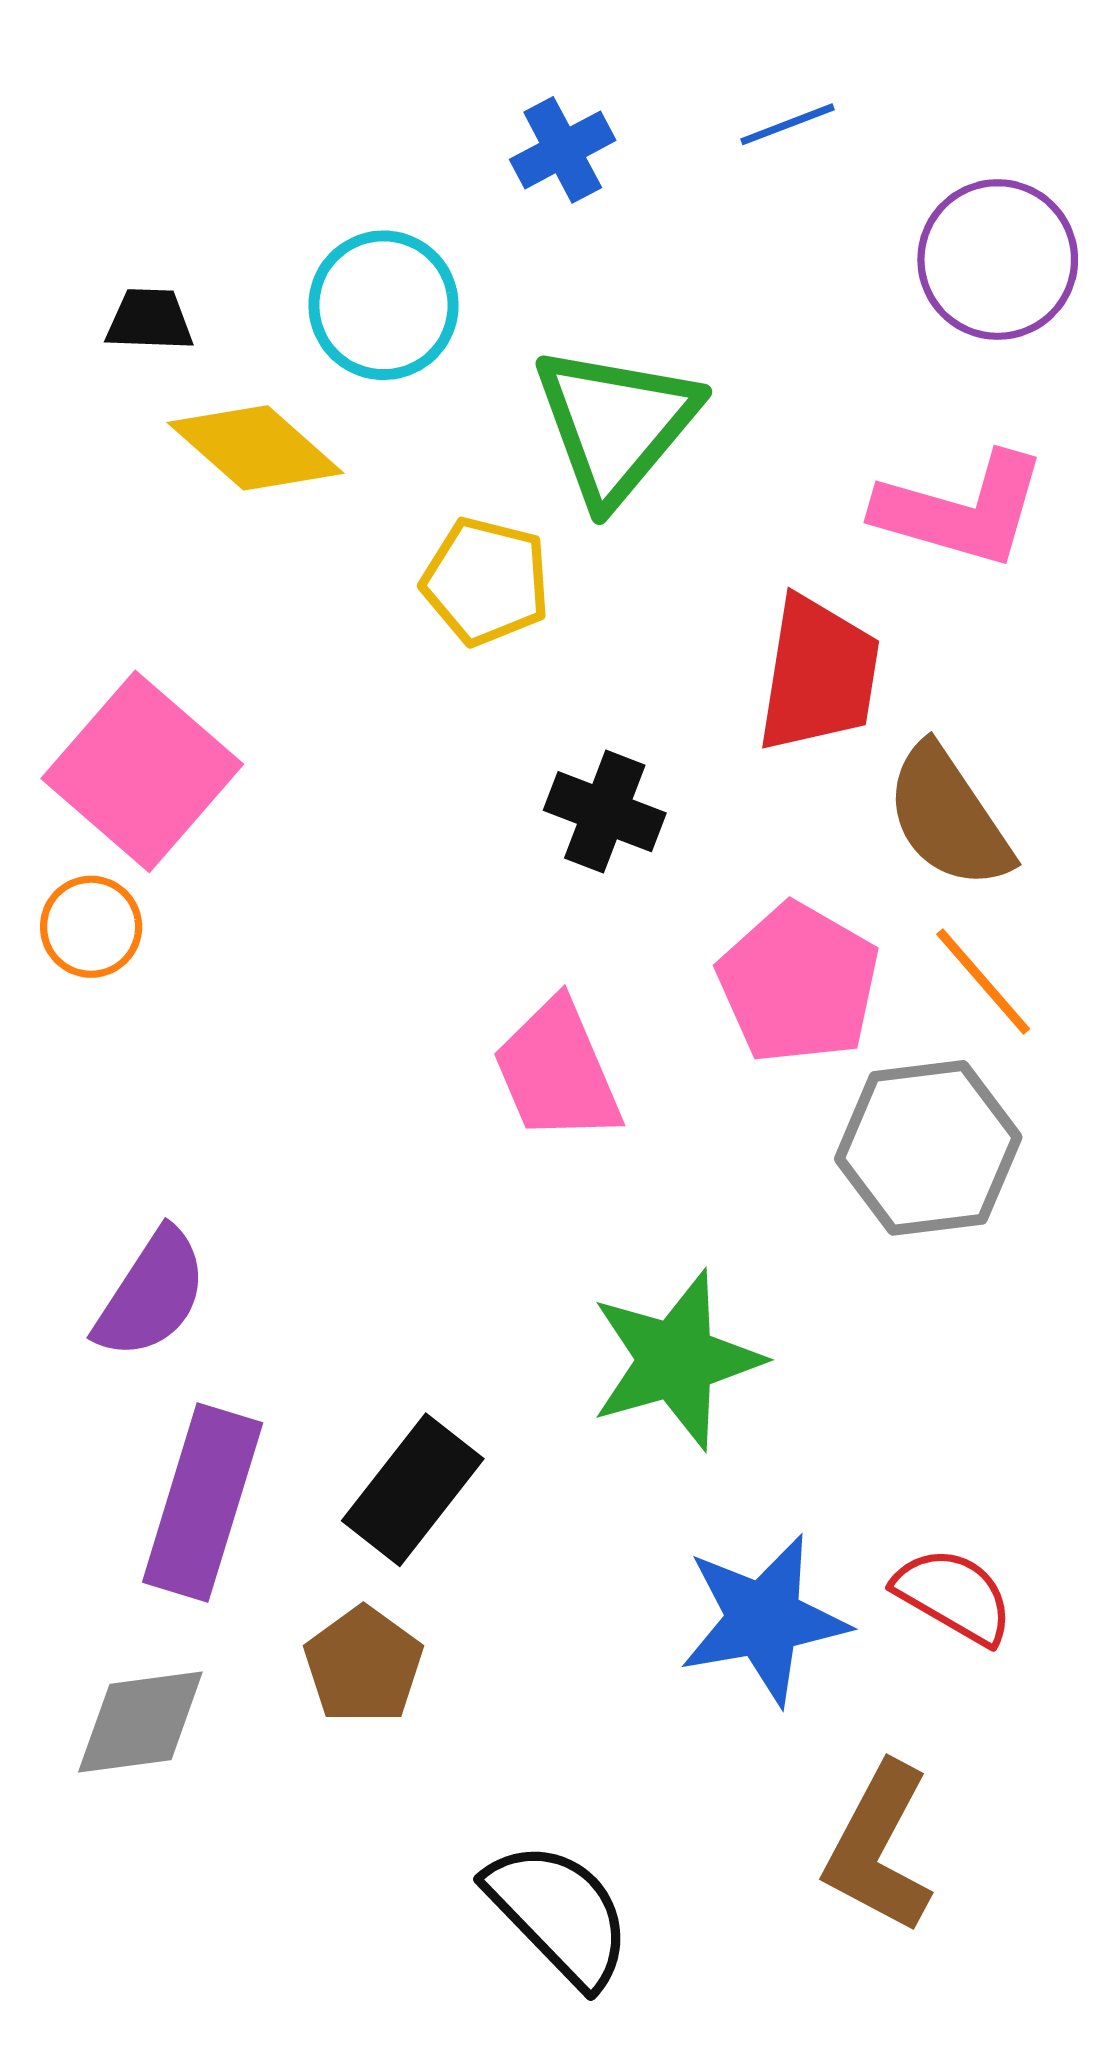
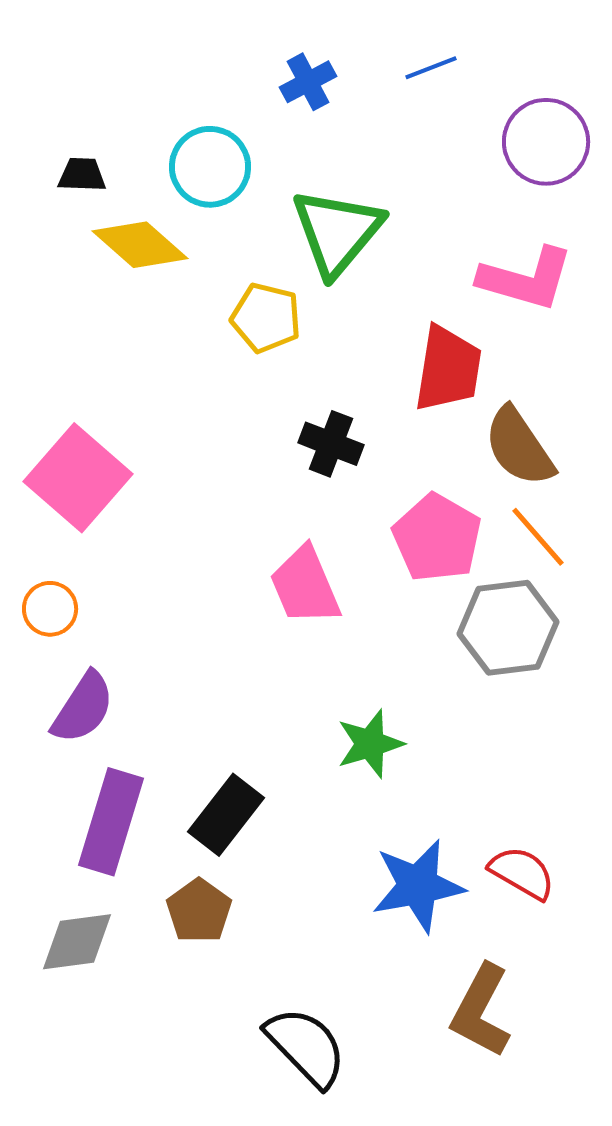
pink square: (142, 771) -> (78, 478), moved
orange circle: (91, 927) -> (50, 609), moved
green star: (676, 1360) -> (370, 744), size x0.7

